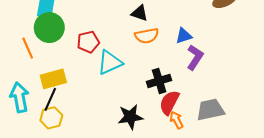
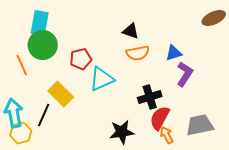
yellow rectangle: (53, 79) -> (61, 94), moved, turned 60
yellow hexagon: (51, 118) -> (21, 133), moved

